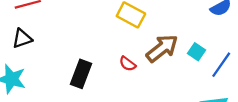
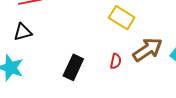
red semicircle: (128, 64) -> (116, 61), turned -119

